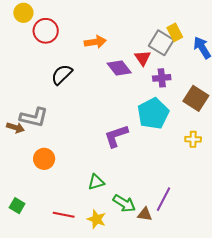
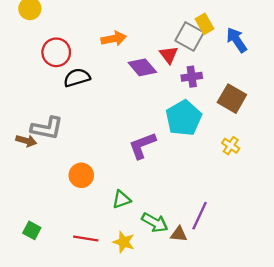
red circle: (46, 31) -> (56, 52), moved
black semicircle: (62, 75) -> (77, 78), turned 30
yellow cross: (193, 139) -> (231, 146), turned 35
orange circle: (44, 159) -> (81, 175), moved

